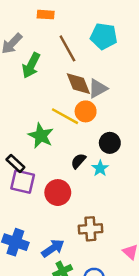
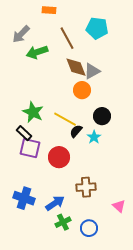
green arrow: (31, 65) -> (37, 52), turned 45
yellow line: (65, 116) -> (65, 119), moved
green star: (41, 136) -> (33, 112), moved

